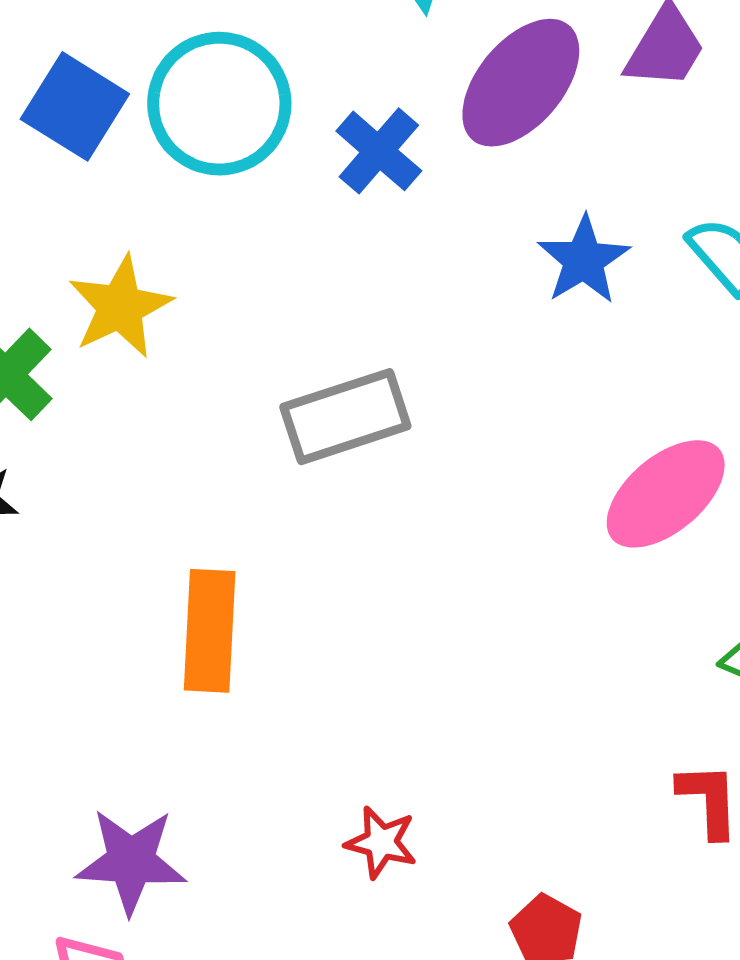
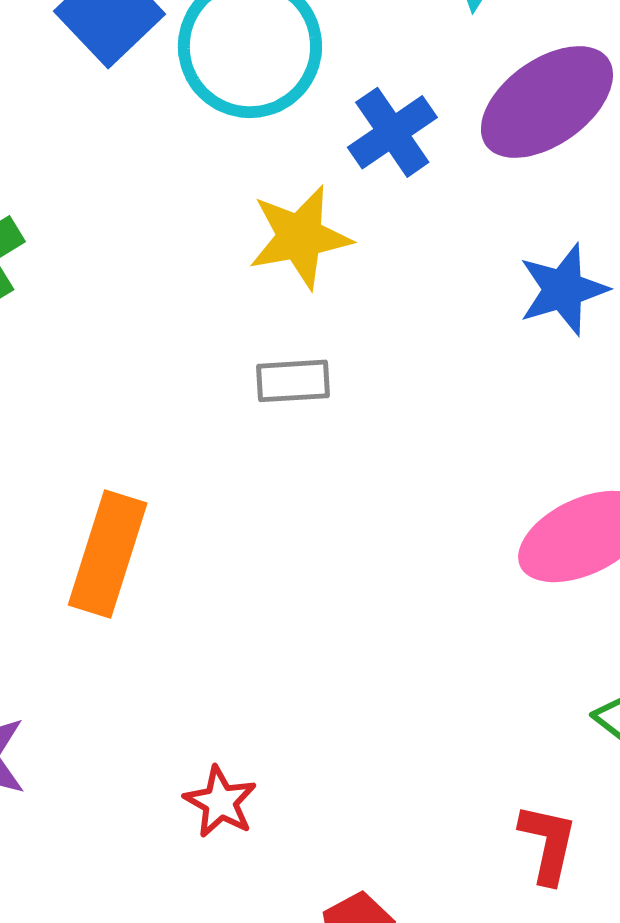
yellow star: (120, 307) -> (300, 237), moved
gray rectangle: (345, 417) -> (293, 381), size x0.6

